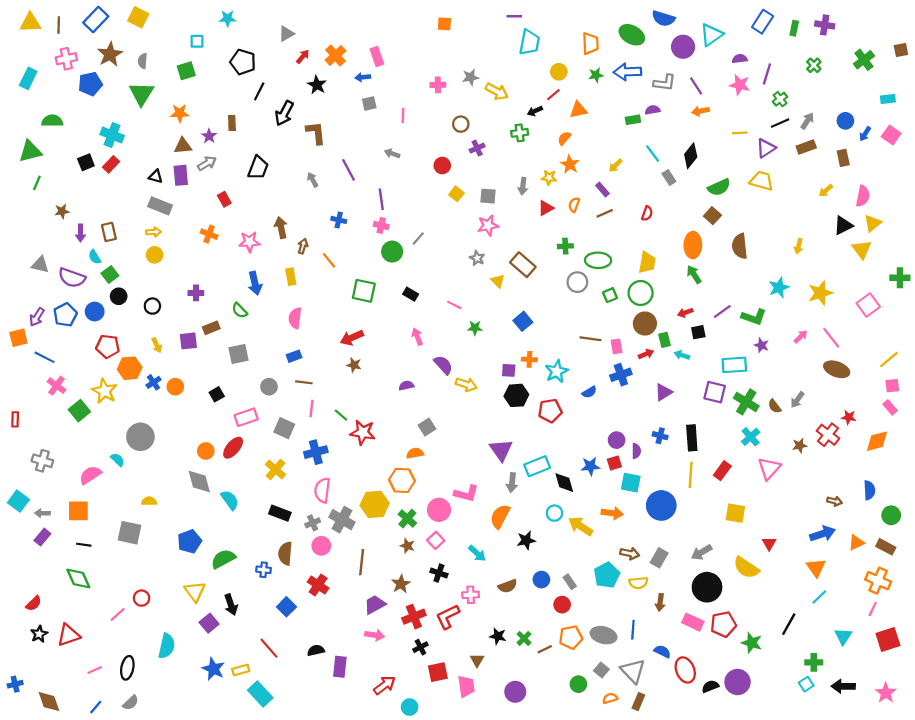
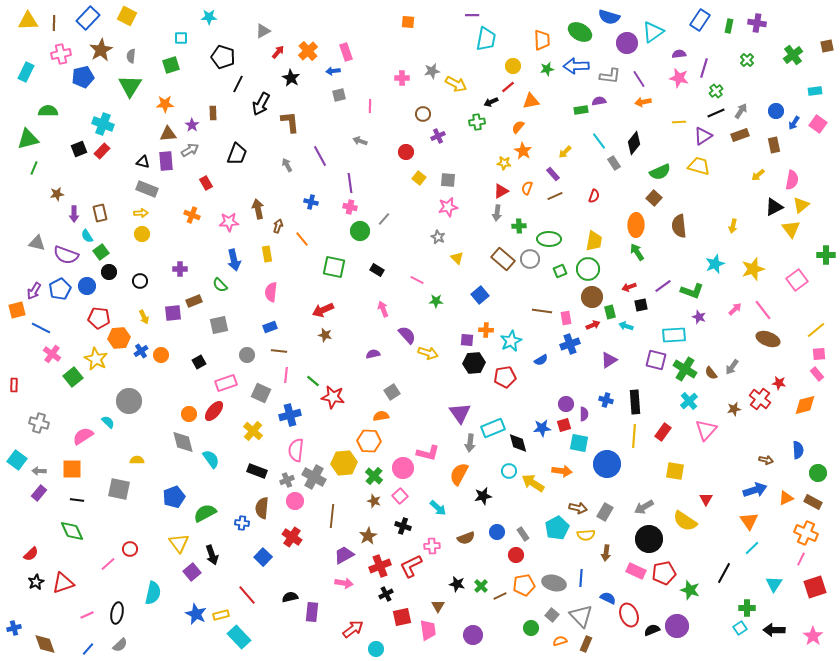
gray arrow: (523, 186) -> (497, 213), moved
brown rectangle: (523, 265) -> (503, 259), moved

